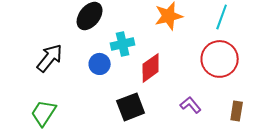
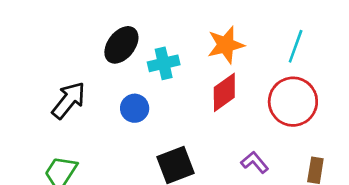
cyan cross: (123, 44) -> (164, 63), moved
red diamond: (151, 68) -> (224, 92), moved

